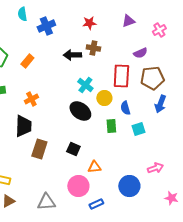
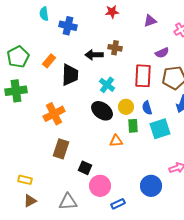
red star: (89, 23) -> (112, 12), moved
blue cross: (46, 26) -> (68, 26), turned 36
yellow circle: (104, 98) -> (126, 107), moved
orange cross: (31, 99) -> (54, 114), moved, size x1.5
black trapezoid: (23, 126) -> (70, 75), moved
cyan square: (138, 129) -> (160, 129), size x1.5
black square: (73, 149) -> (85, 168), moved
orange triangle: (94, 167) -> (116, 141), moved

